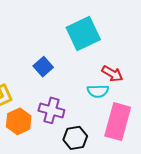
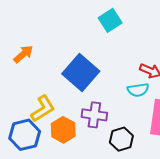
cyan square: (83, 33) -> (110, 20), moved, size x0.7
blue square: (43, 67) -> (81, 73), size x1.8

